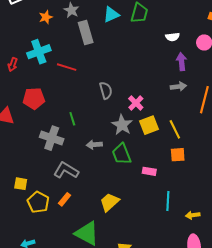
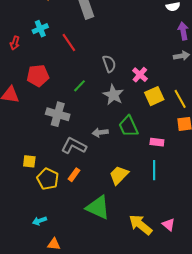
cyan cross: (39, 52) -> (40, 29), size x0.7
red line: (67, 67) -> (69, 43), turned 42
green line: (72, 119) -> (80, 86), moved, turned 64
gray star: (122, 125) -> (113, 95), moved
gray arrow: (94, 145) -> (100, 132), moved
cyan line: (168, 201) -> (154, 170), moved

